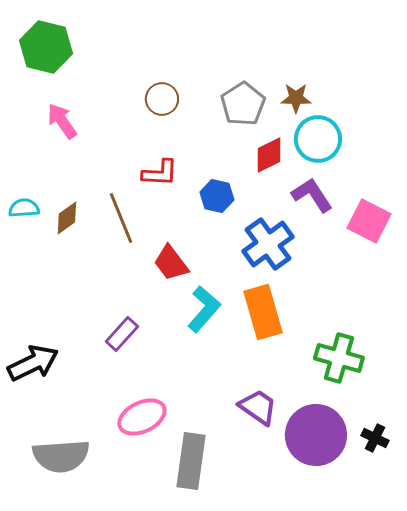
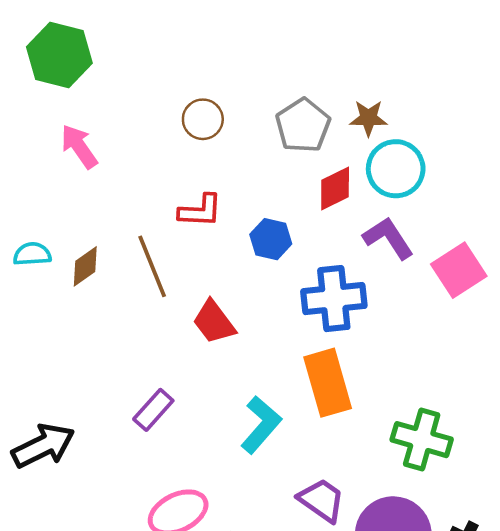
pink square: (369, 221) -> (459, 270), turned 30
blue cross: (268, 244) -> (334, 299), turned 30
cyan L-shape: (204, 309) -> (261, 425), moved

